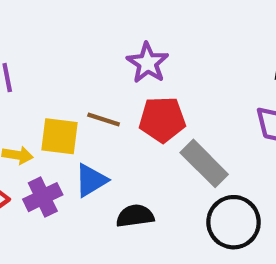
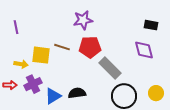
purple star: (148, 63) -> (83, 20), turned 30
blue triangle: (91, 180) -> (53, 96), moved

